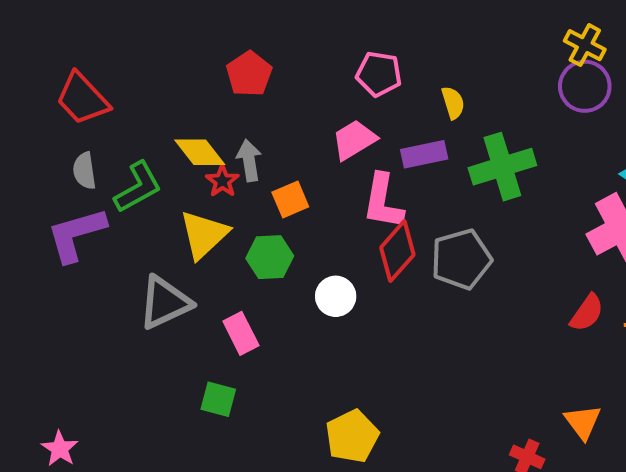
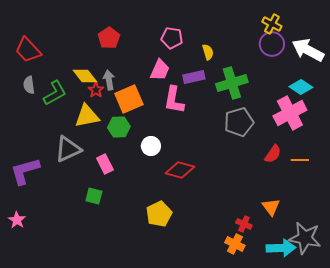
pink trapezoid: (354, 140) -> (160, 70), turned 145
orange square: (290, 200) -> (129, 99), size x1.6
purple L-shape: (76, 235) -> (25, 171), moved
yellow triangle: (204, 235) -> (87, 116), turned 32
red diamond: (397, 251) -> (180, 170), moved, turned 64
gray pentagon: (461, 259) -> (239, 122), moved

